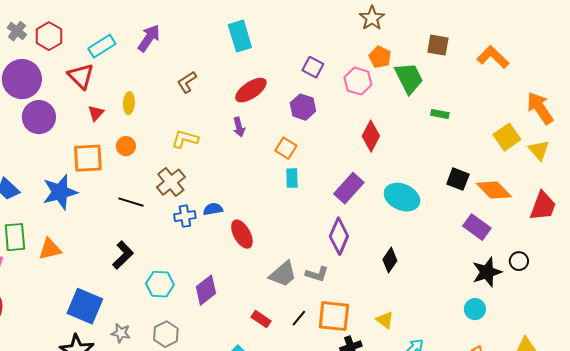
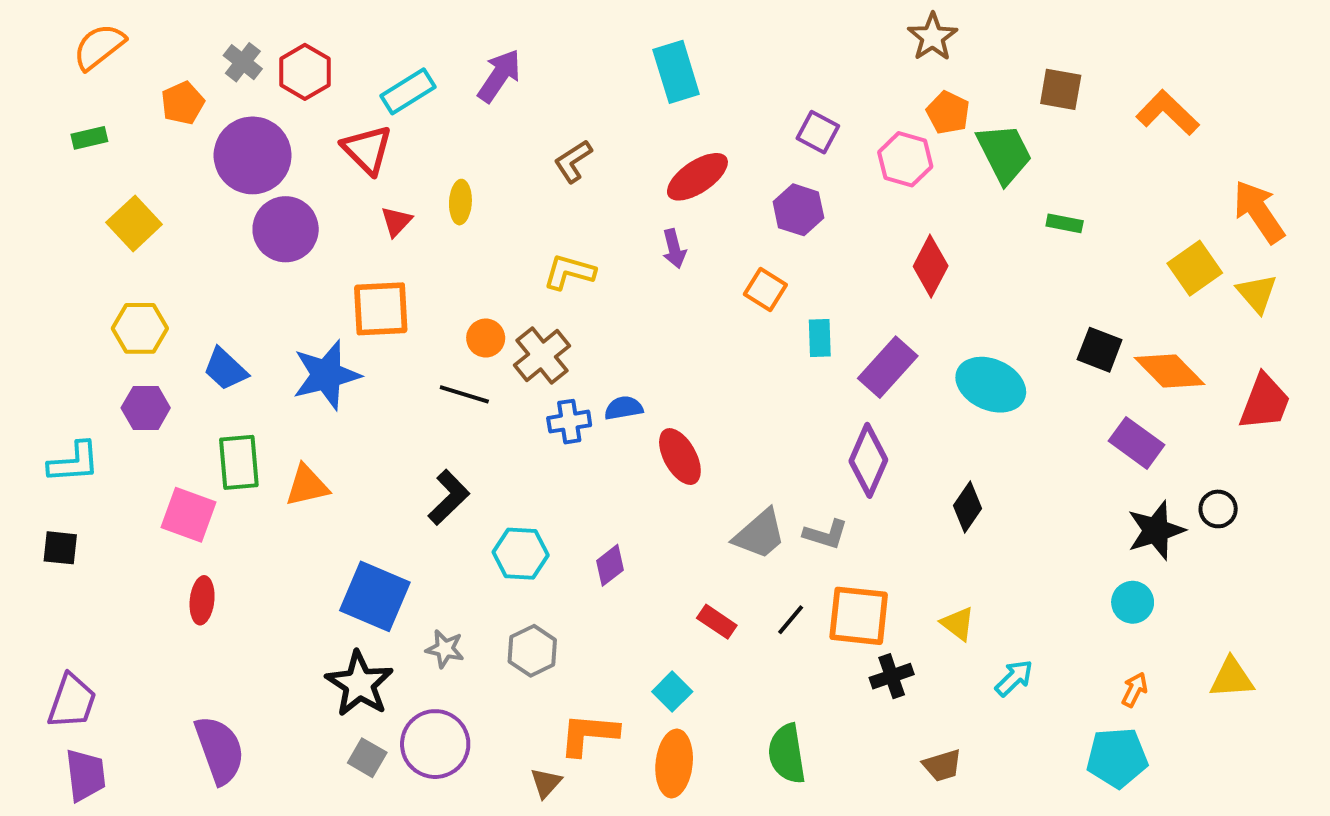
orange circle: (126, 146) -> (486, 338), moved
cyan rectangle: (292, 178) -> (820, 338), moved
purple diamond: (206, 290) -> (610, 565), size x0.7

